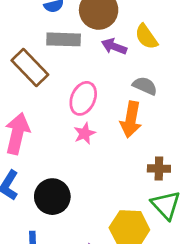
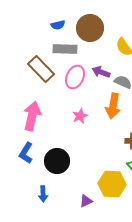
purple arrow: (114, 46) -> (101, 72), moved
pink ellipse: (83, 98) -> (75, 77), moved

